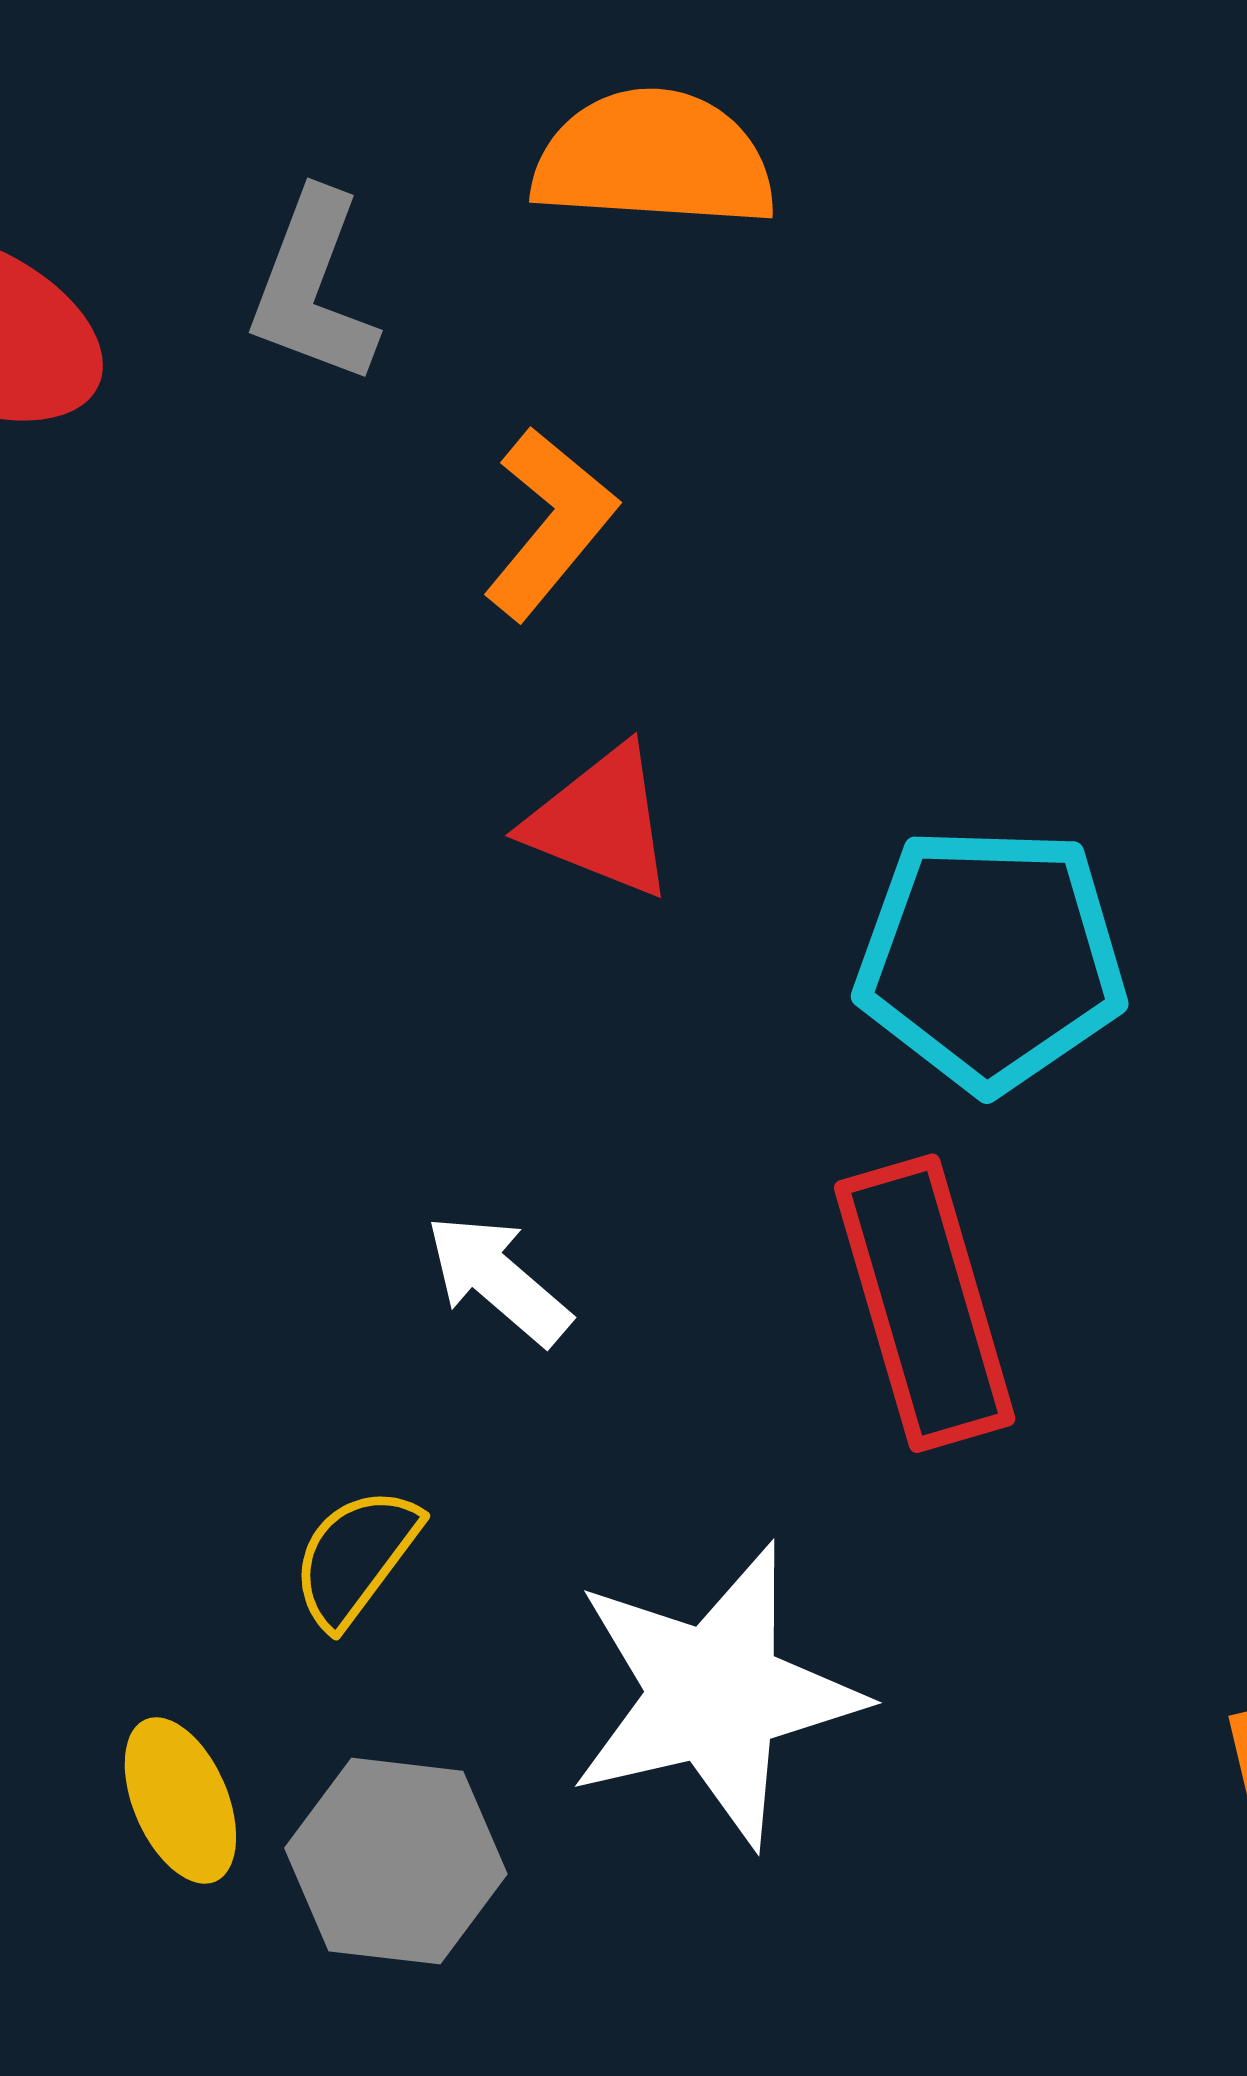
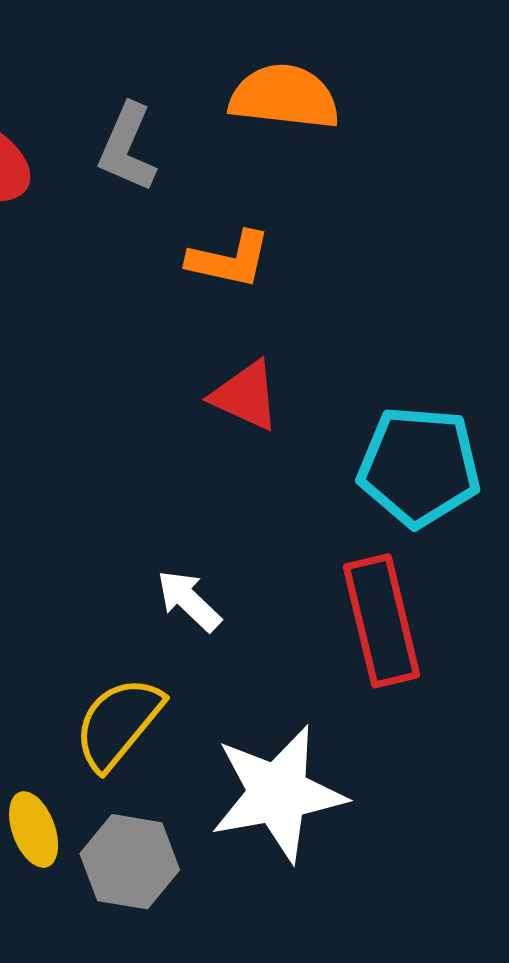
orange L-shape: (550, 523) -> (229, 259), turned 60
yellow semicircle: (356, 1557) -> (118, 723), size x1.5

